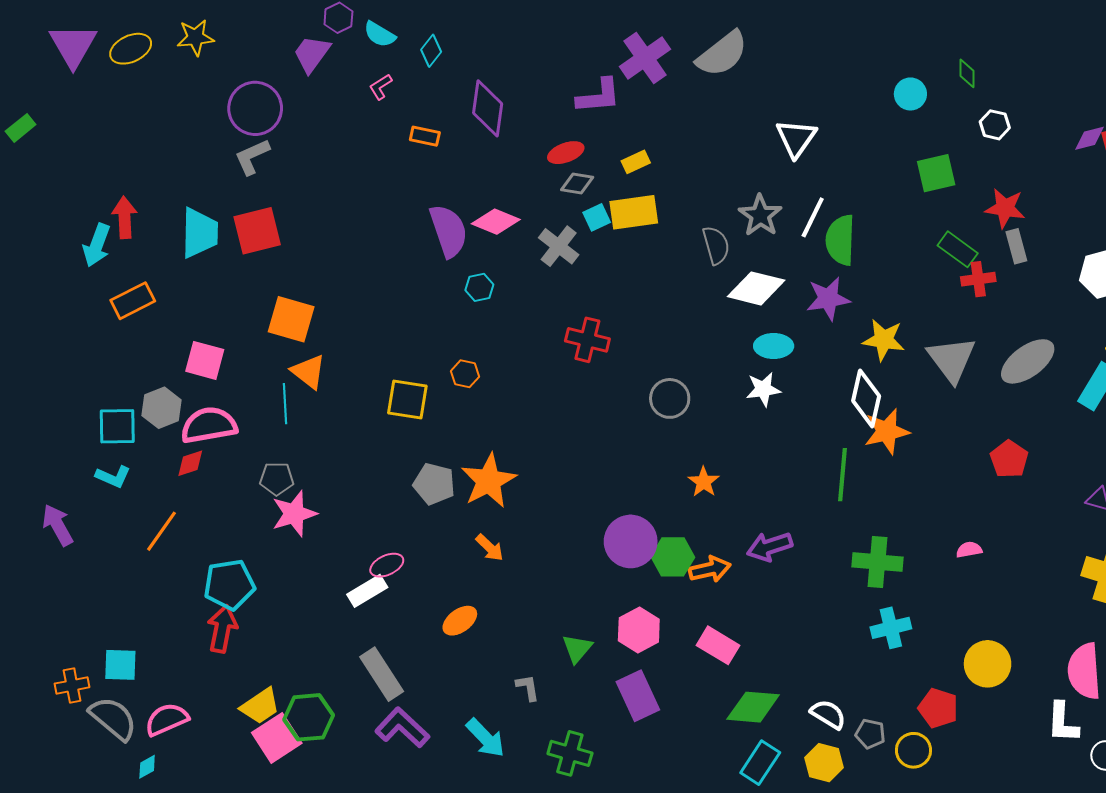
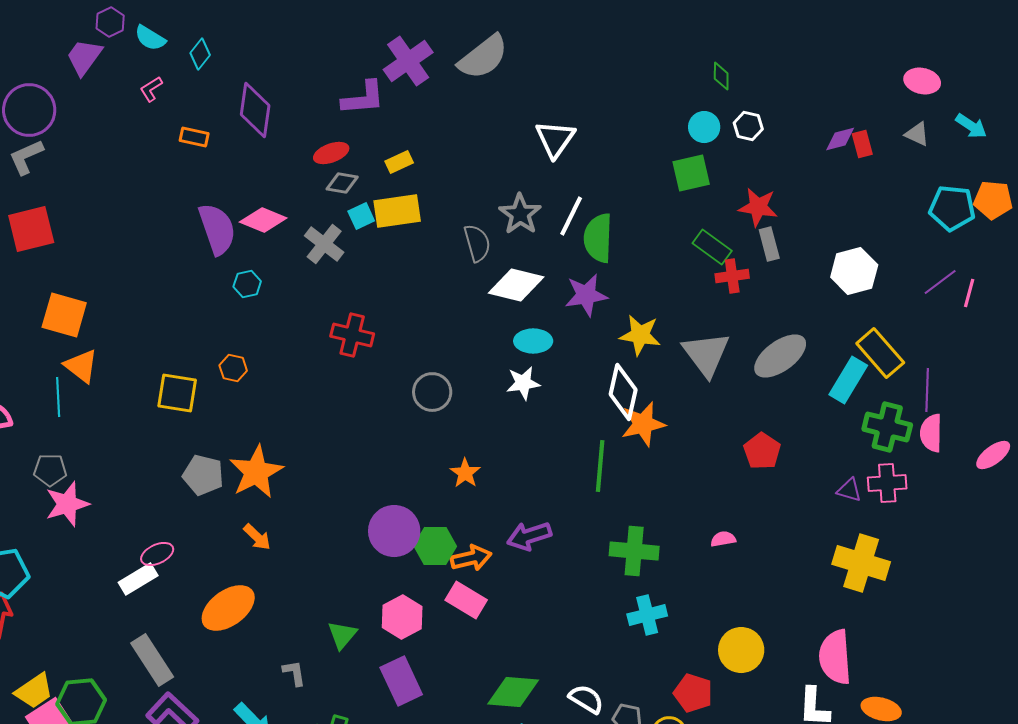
cyan circle: (910, 94) -> (704, 127), moved
orange ellipse: (460, 621) -> (228, 608), size x1.6
pink rectangle: (718, 645) -> (466, 600), moved

